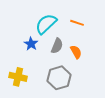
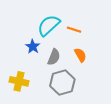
orange line: (77, 23) -> (74, 30), moved
gray semicircle: (57, 46) -> (54, 57), moved

